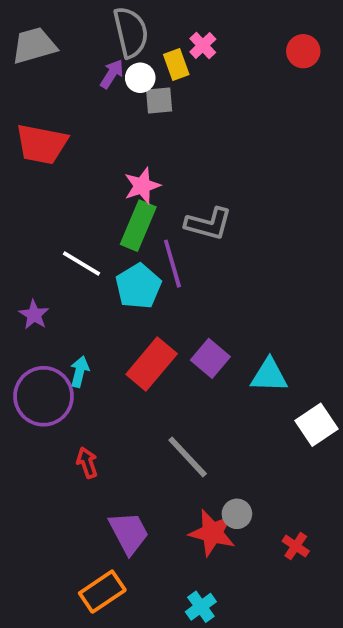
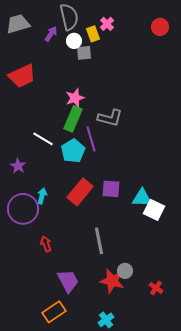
purple arrow: (112, 74) -> (51, 34), moved
red trapezoid: (42, 144) -> (22, 76), turned -36
purple square: (210, 358) -> (111, 189), turned -36
white square: (317, 425) -> (154, 210), moved, turned -30
gray line: (188, 457) -> (99, 241), turned 32

